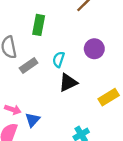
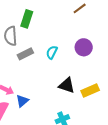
green rectangle: (39, 25) -> (27, 19), moved
black triangle: (68, 82) -> (67, 85), moved, turned 36

